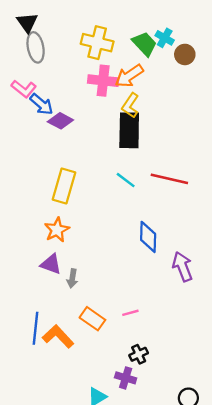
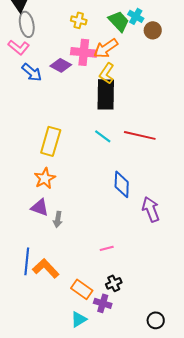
yellow cross: (97, 43) -> (79, 20), size x0.6
pink L-shape: (24, 89) -> (19, 47), moved
purple diamond: (60, 121) -> (61, 65), moved
orange rectangle: (92, 319) -> (82, 289), moved

